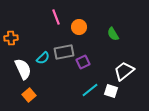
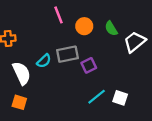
green semicircle: (113, 34) -> (111, 28), moved
white trapezoid: (124, 71) -> (135, 42), moved
orange square: (29, 95) -> (19, 102), moved, turned -32

